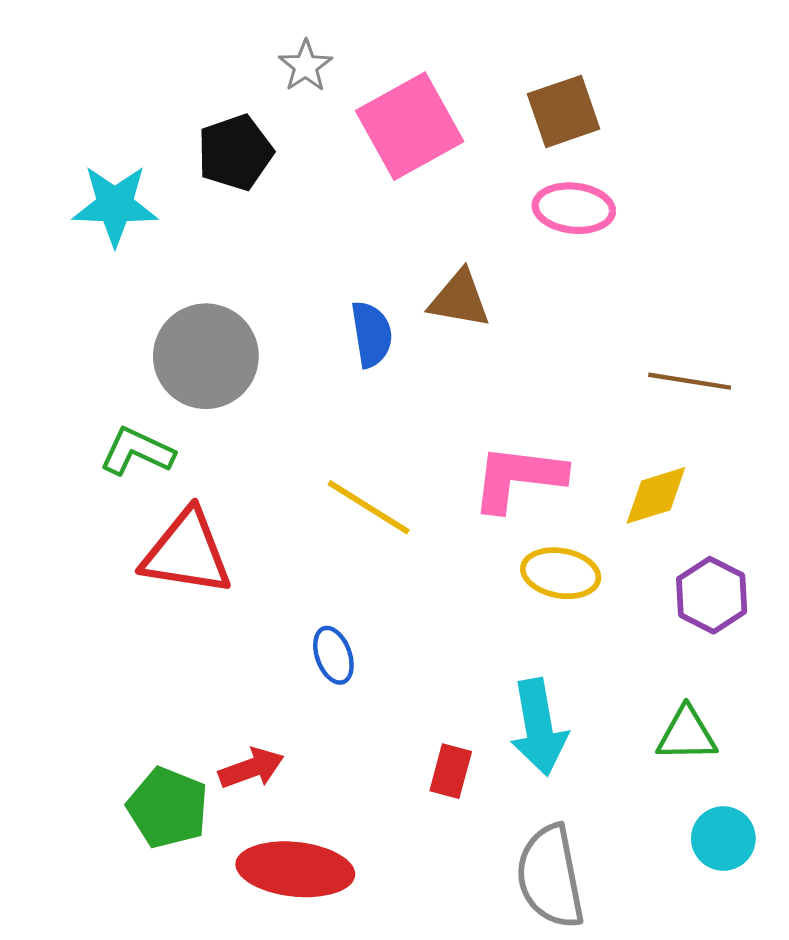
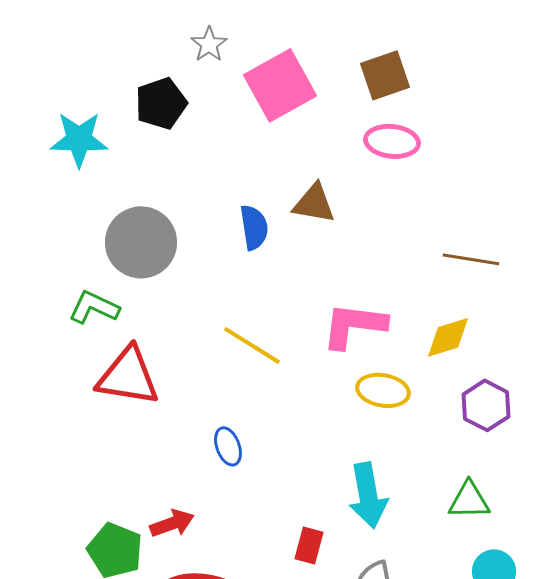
red rectangle: (451, 771) -> (309, 545), moved

